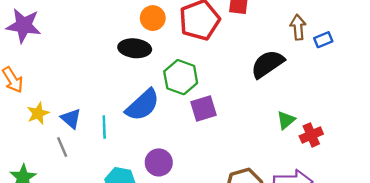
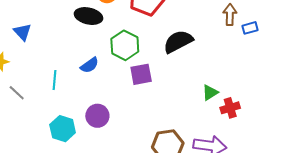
black semicircle: (267, 64) -> (178, 42), moved
blue semicircle: (143, 105) -> (90, 65), size x0.6
blue triangle: (71, 118) -> (22, 32), moved
gray line: (62, 147) -> (17, 93), turned -30

